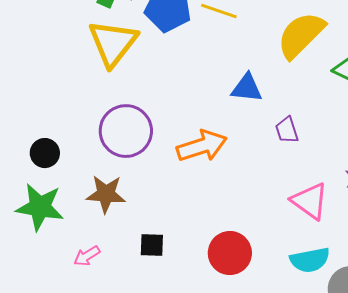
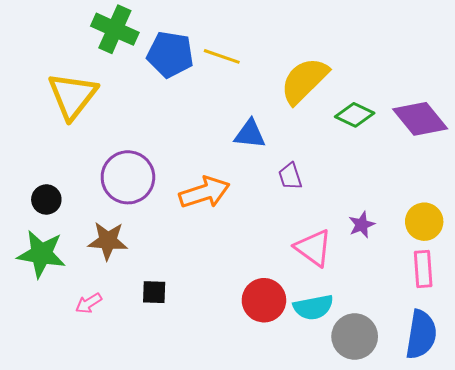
yellow triangle: (113, 43) -> (73, 96), moved
red circle: (230, 253) -> (264, 300), moved

